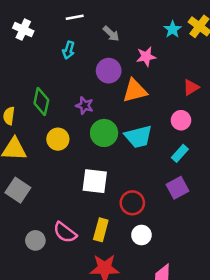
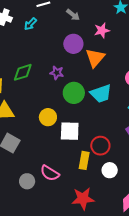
cyan arrow: (68, 50) -> (30, 24), moved, turned 32
orange triangle: (135, 91) -> (95, 58), turned -30
green diamond: (41, 102) -> (23, 72), turned 65
yellow circle: (58, 139) -> (48, 117), moved
yellow rectangle: (101, 230) -> (84, 160), moved

